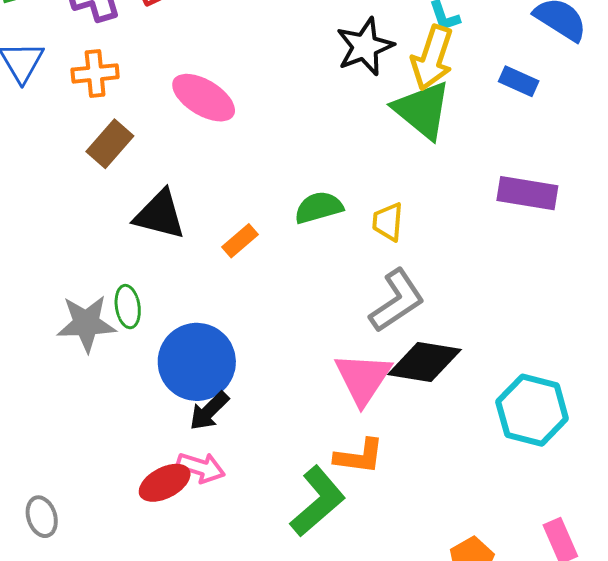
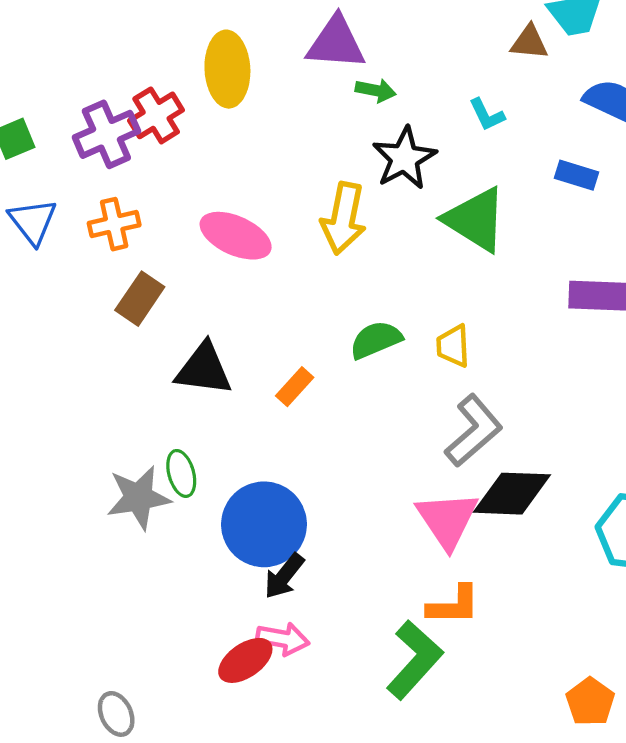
yellow arrow: (432, 58) -> (344, 218), moved

